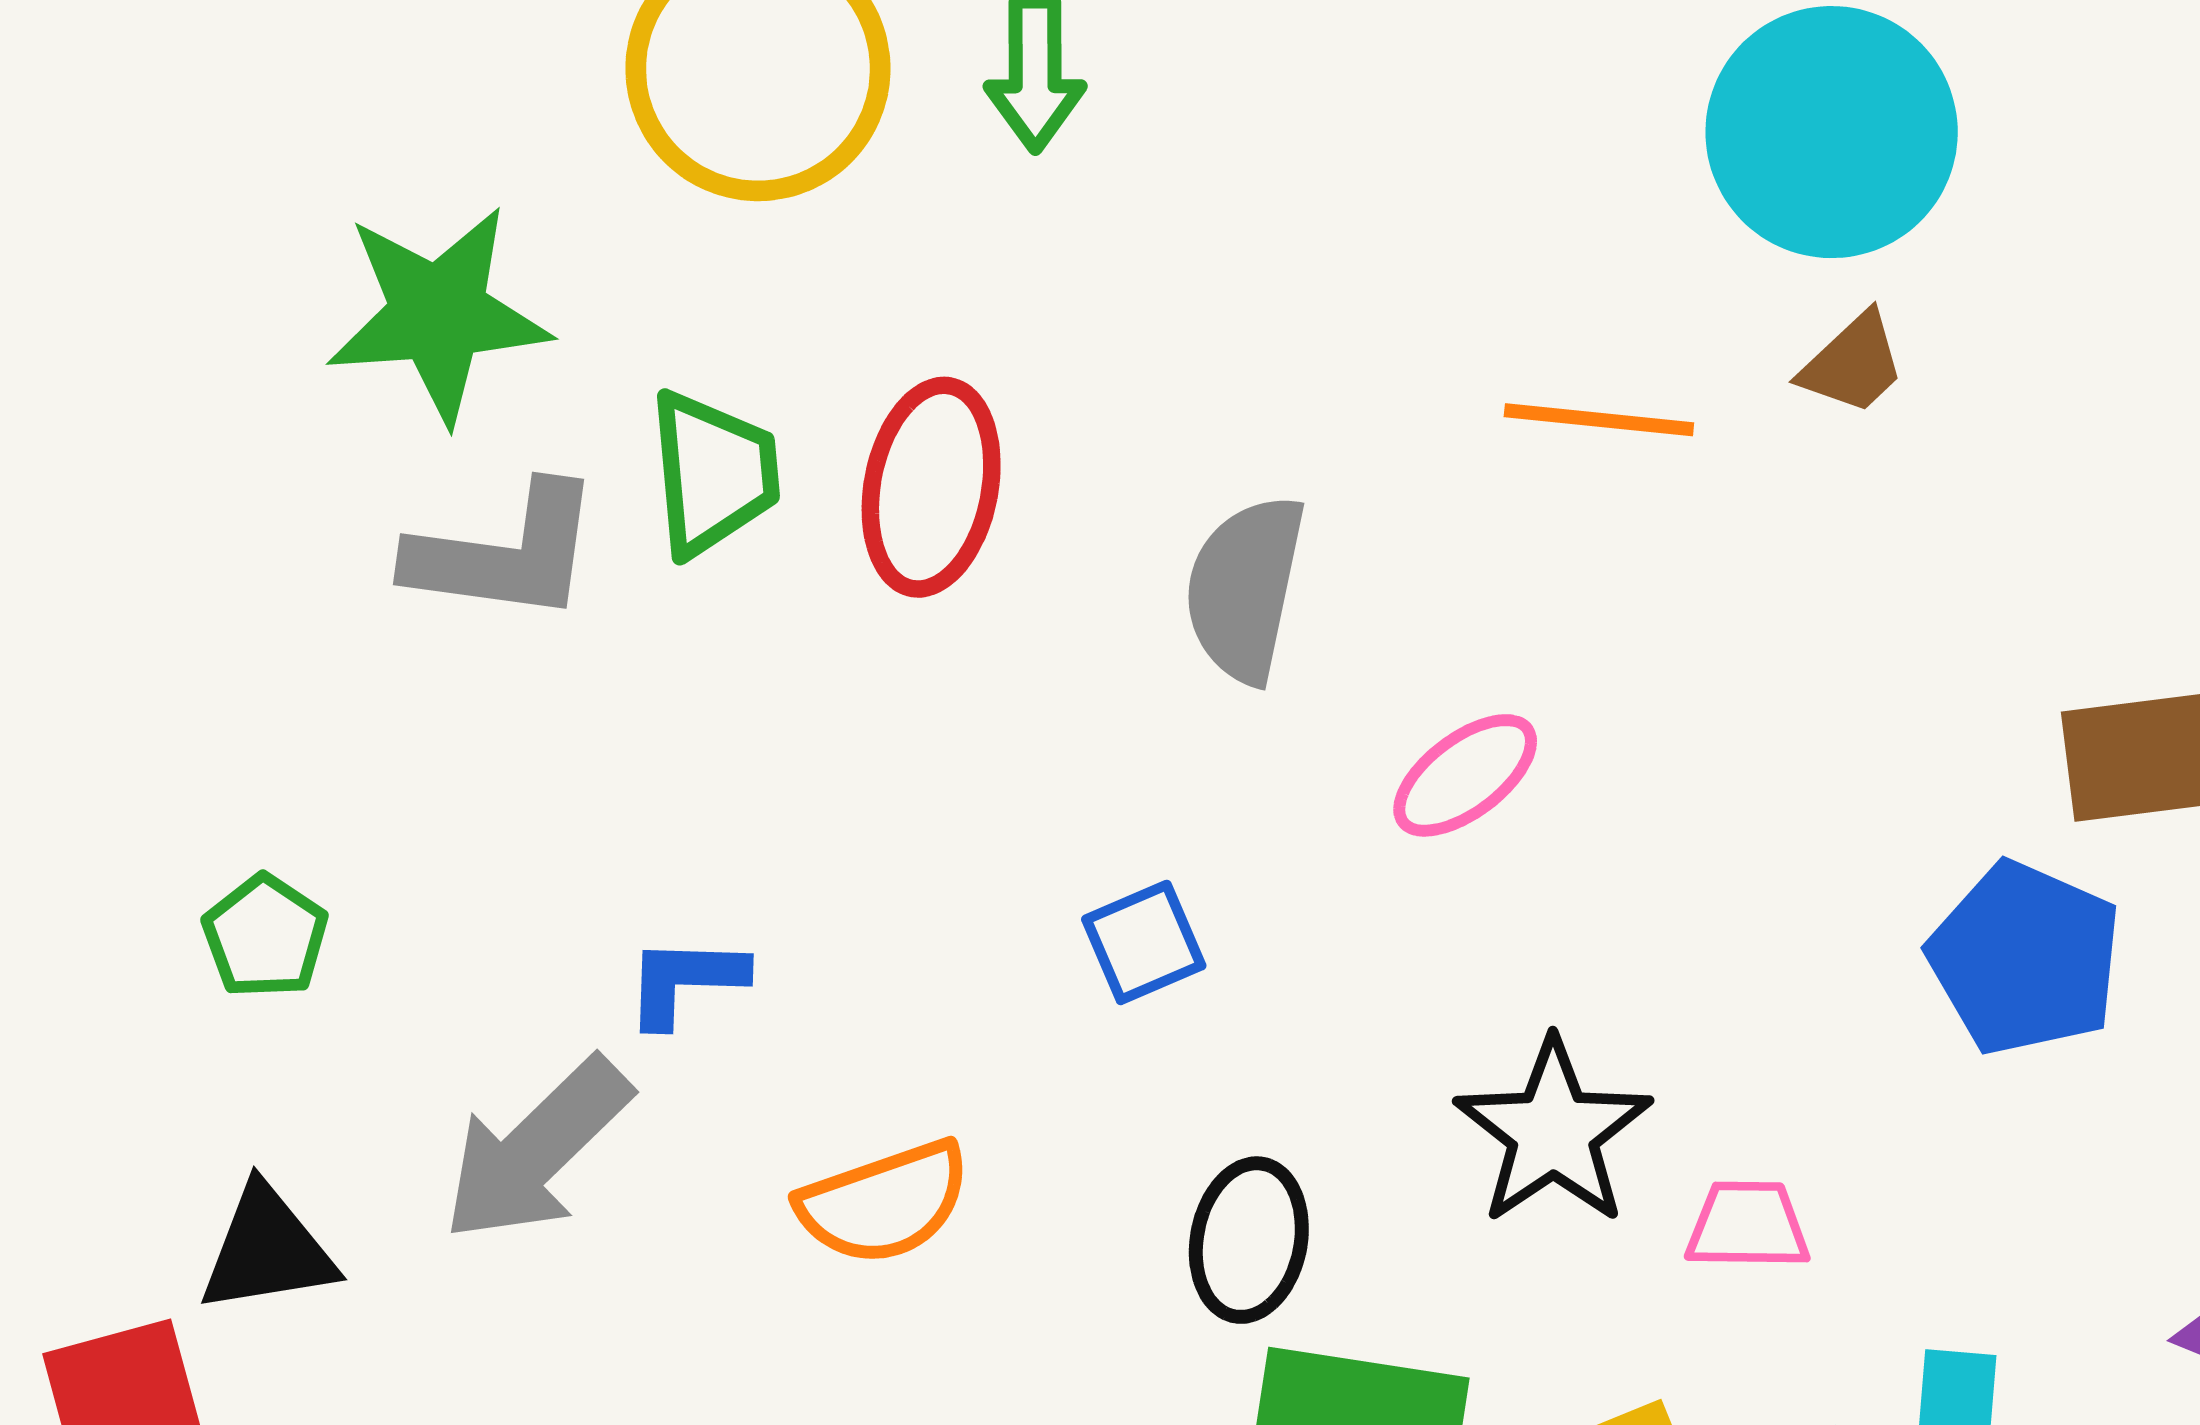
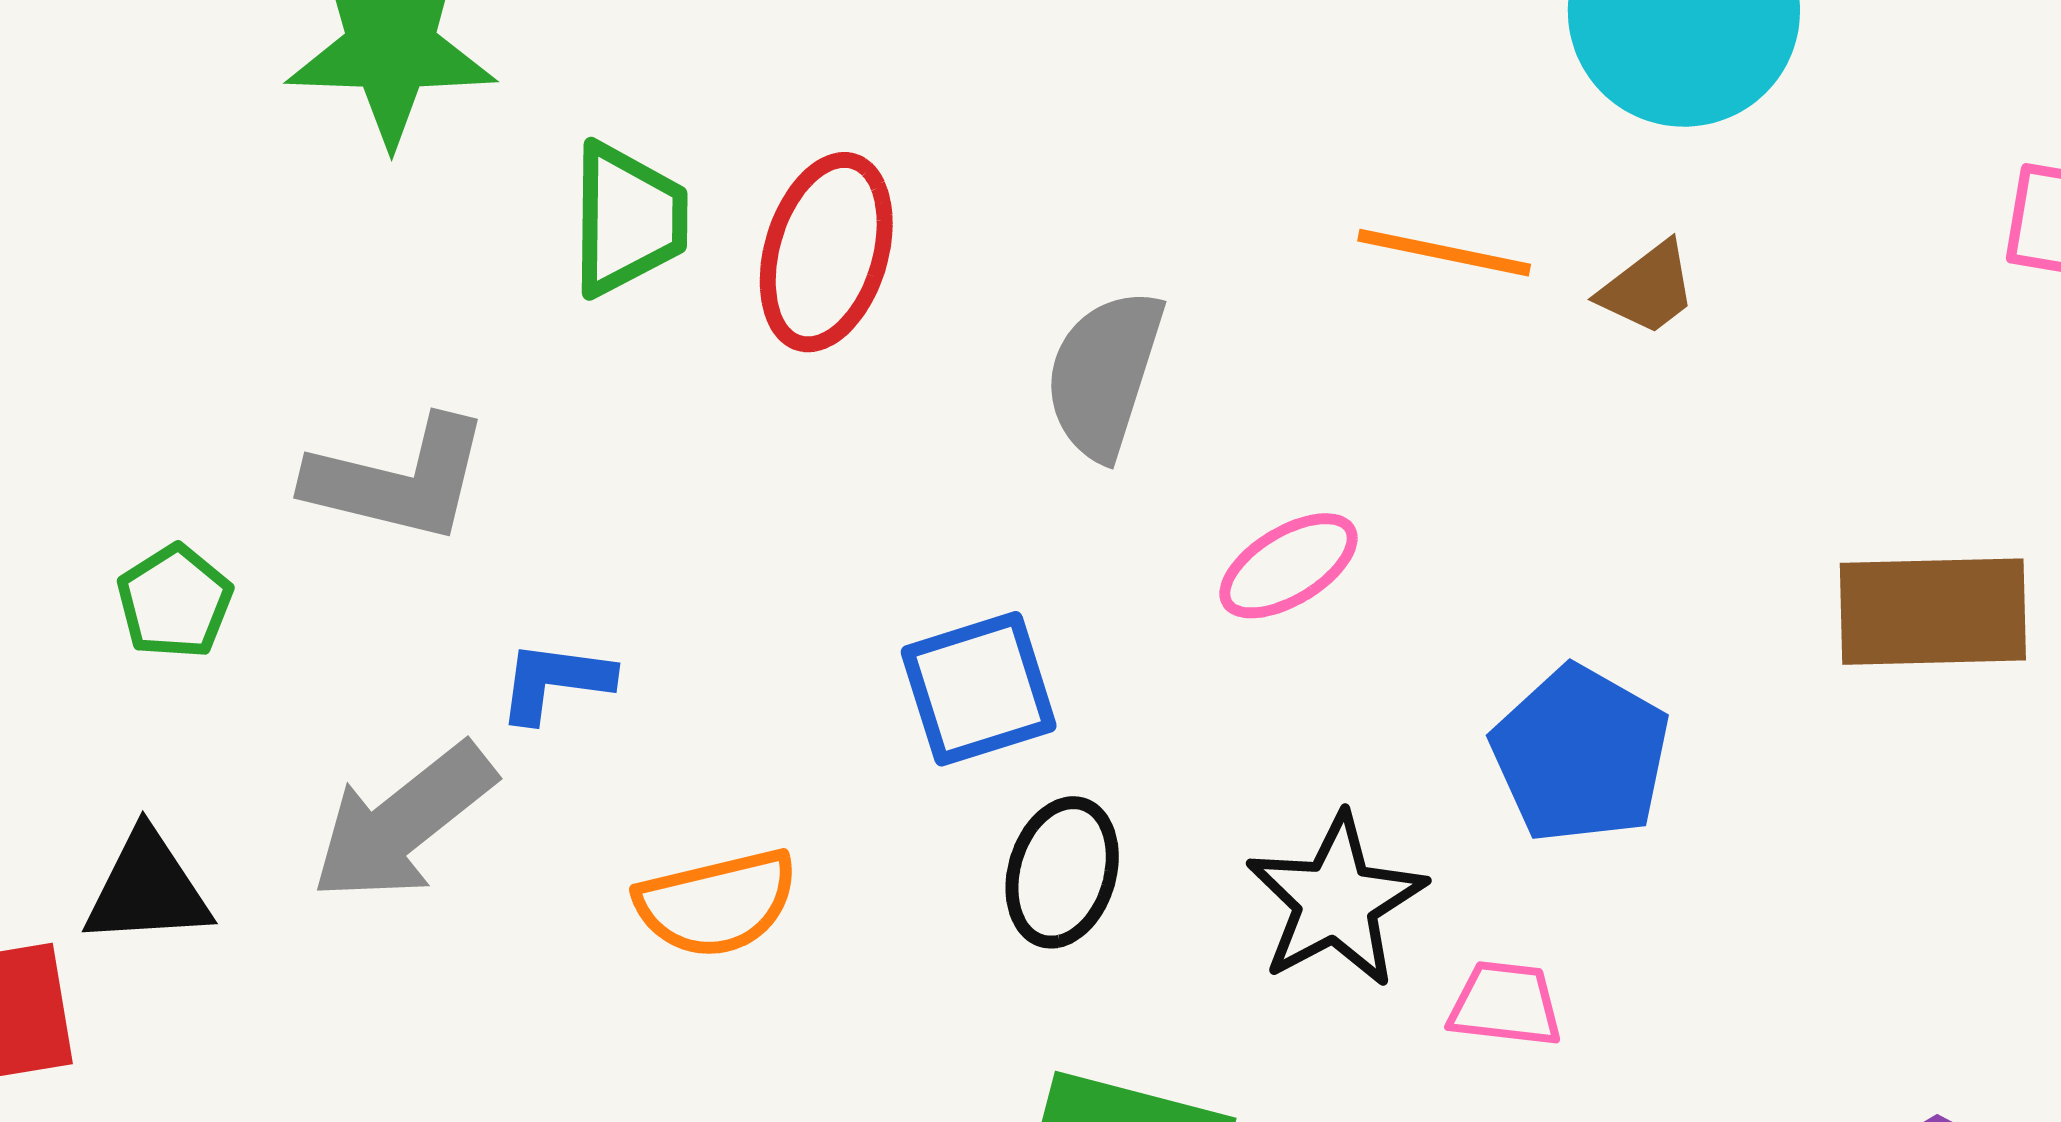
brown trapezoid: (1853, 364) -> (1648, 288), moved
gray L-shape: (505, 553) -> (398, 480), moved
blue square: (1144, 942) -> (979, 689), size x1.4
blue pentagon: (2025, 958) -> (1581, 755), moved
black ellipse: (1249, 1240) -> (1062, 872), moved

